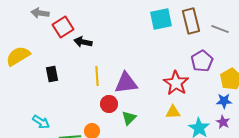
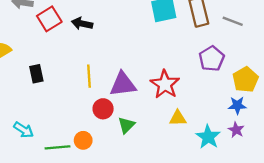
black arrow: (83, 42) -> (82, 24), moved
red star: (176, 83) -> (165, 84), moved

